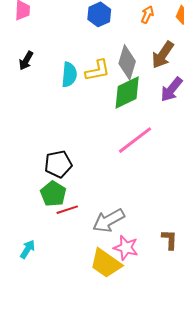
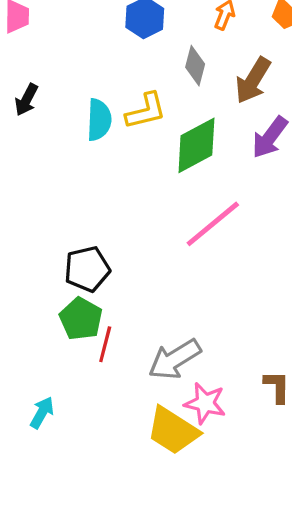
gray diamond: (127, 62) -> (195, 66), moved, size x0.7
red line: (67, 210) -> (105, 344), turned -55

